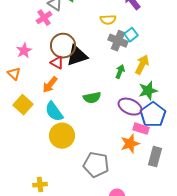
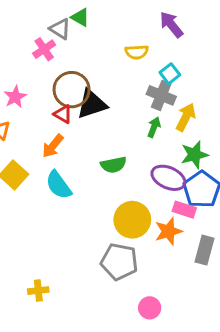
gray cross: (118, 41) -> (161, 95), moved
yellow circle: (62, 136) -> (132, 220), moved

